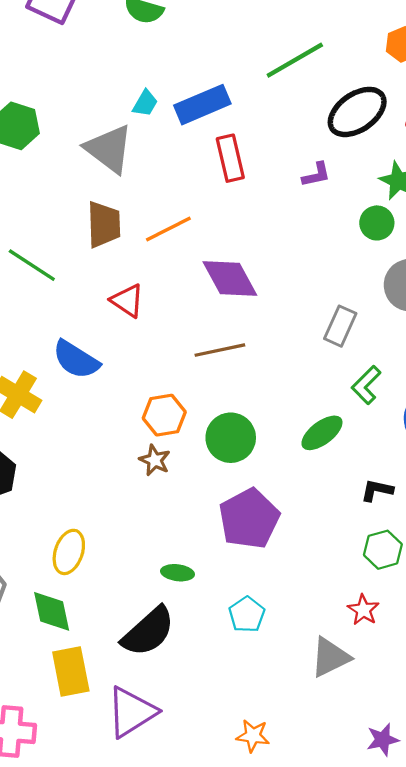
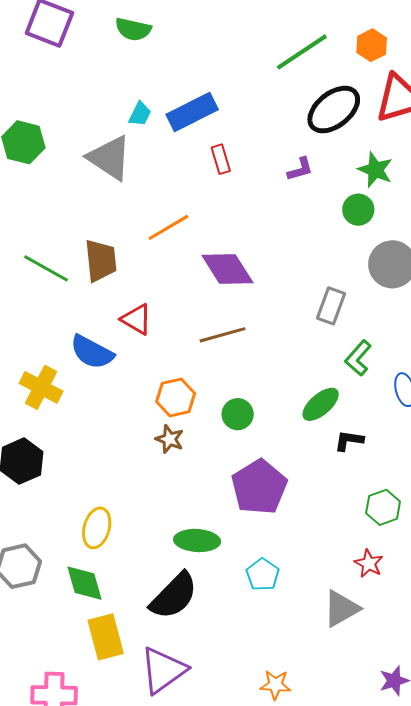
green line: (295, 60) -> (302, 52), moved
red rectangle: (230, 158) -> (221, 159), size x0.7
brown trapezoid: (104, 224) -> (101, 260), moved
red triangle: (127, 301) -> (136, 319), moved
green circle: (231, 438) -> (238, 414), size x0.7
black L-shape: (377, 490) -> (349, 441), moved
green ellipse: (177, 573) -> (197, 540), size x1.5

